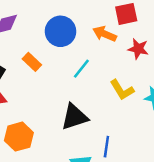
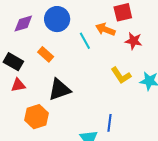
blue circle: (61, 31) -> (57, 19), moved
cyan line: (81, 69) -> (85, 41), moved, turned -66
black triangle: (75, 117) -> (59, 90), moved

